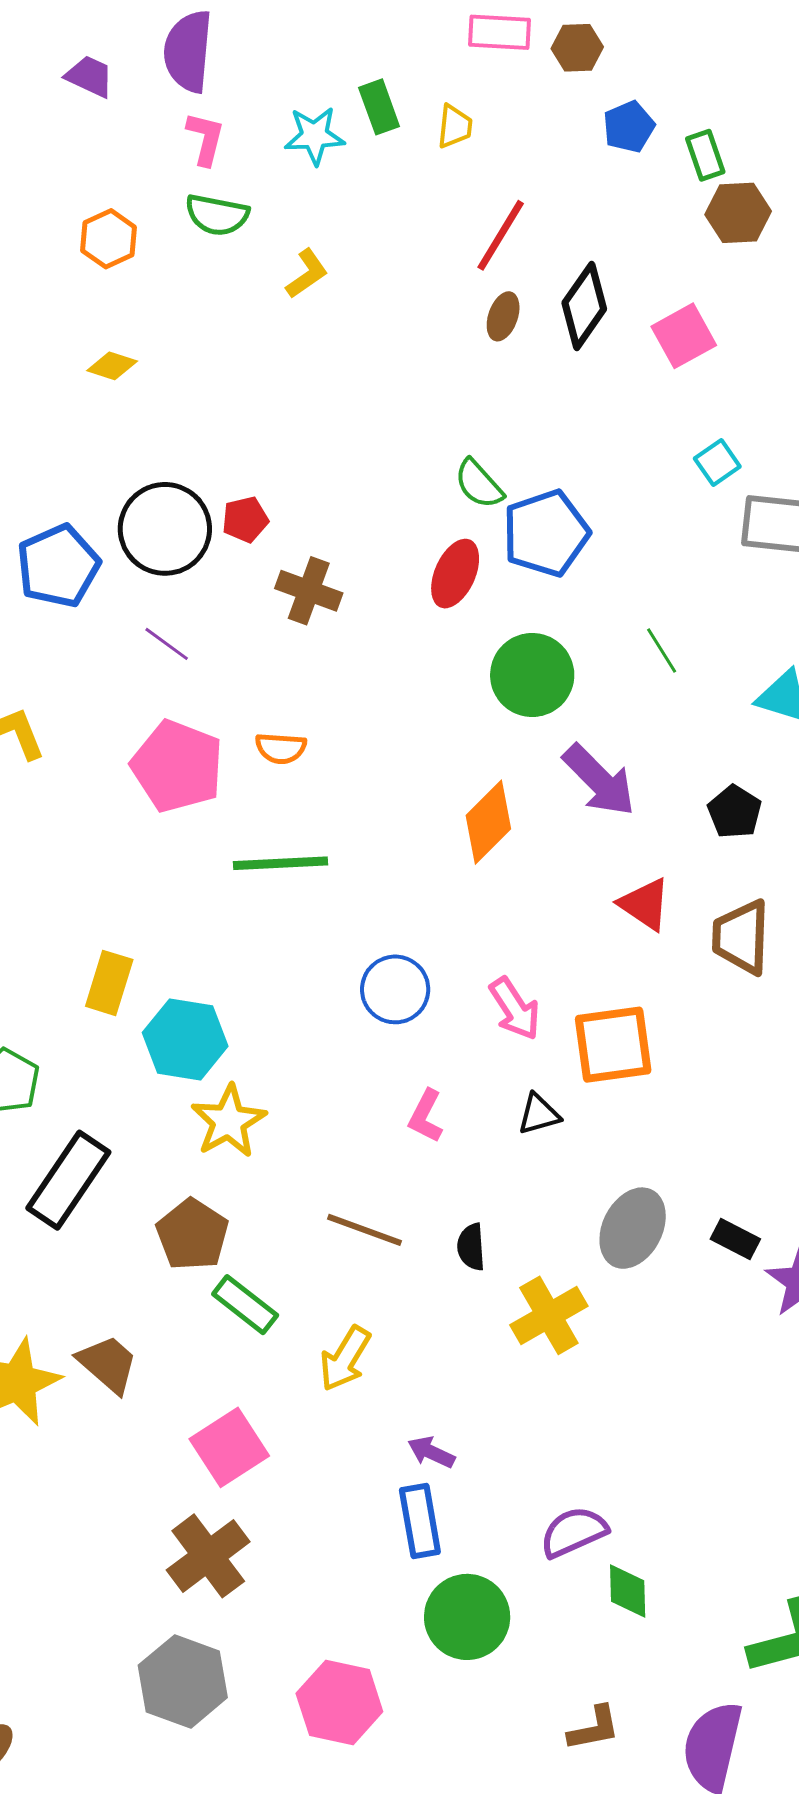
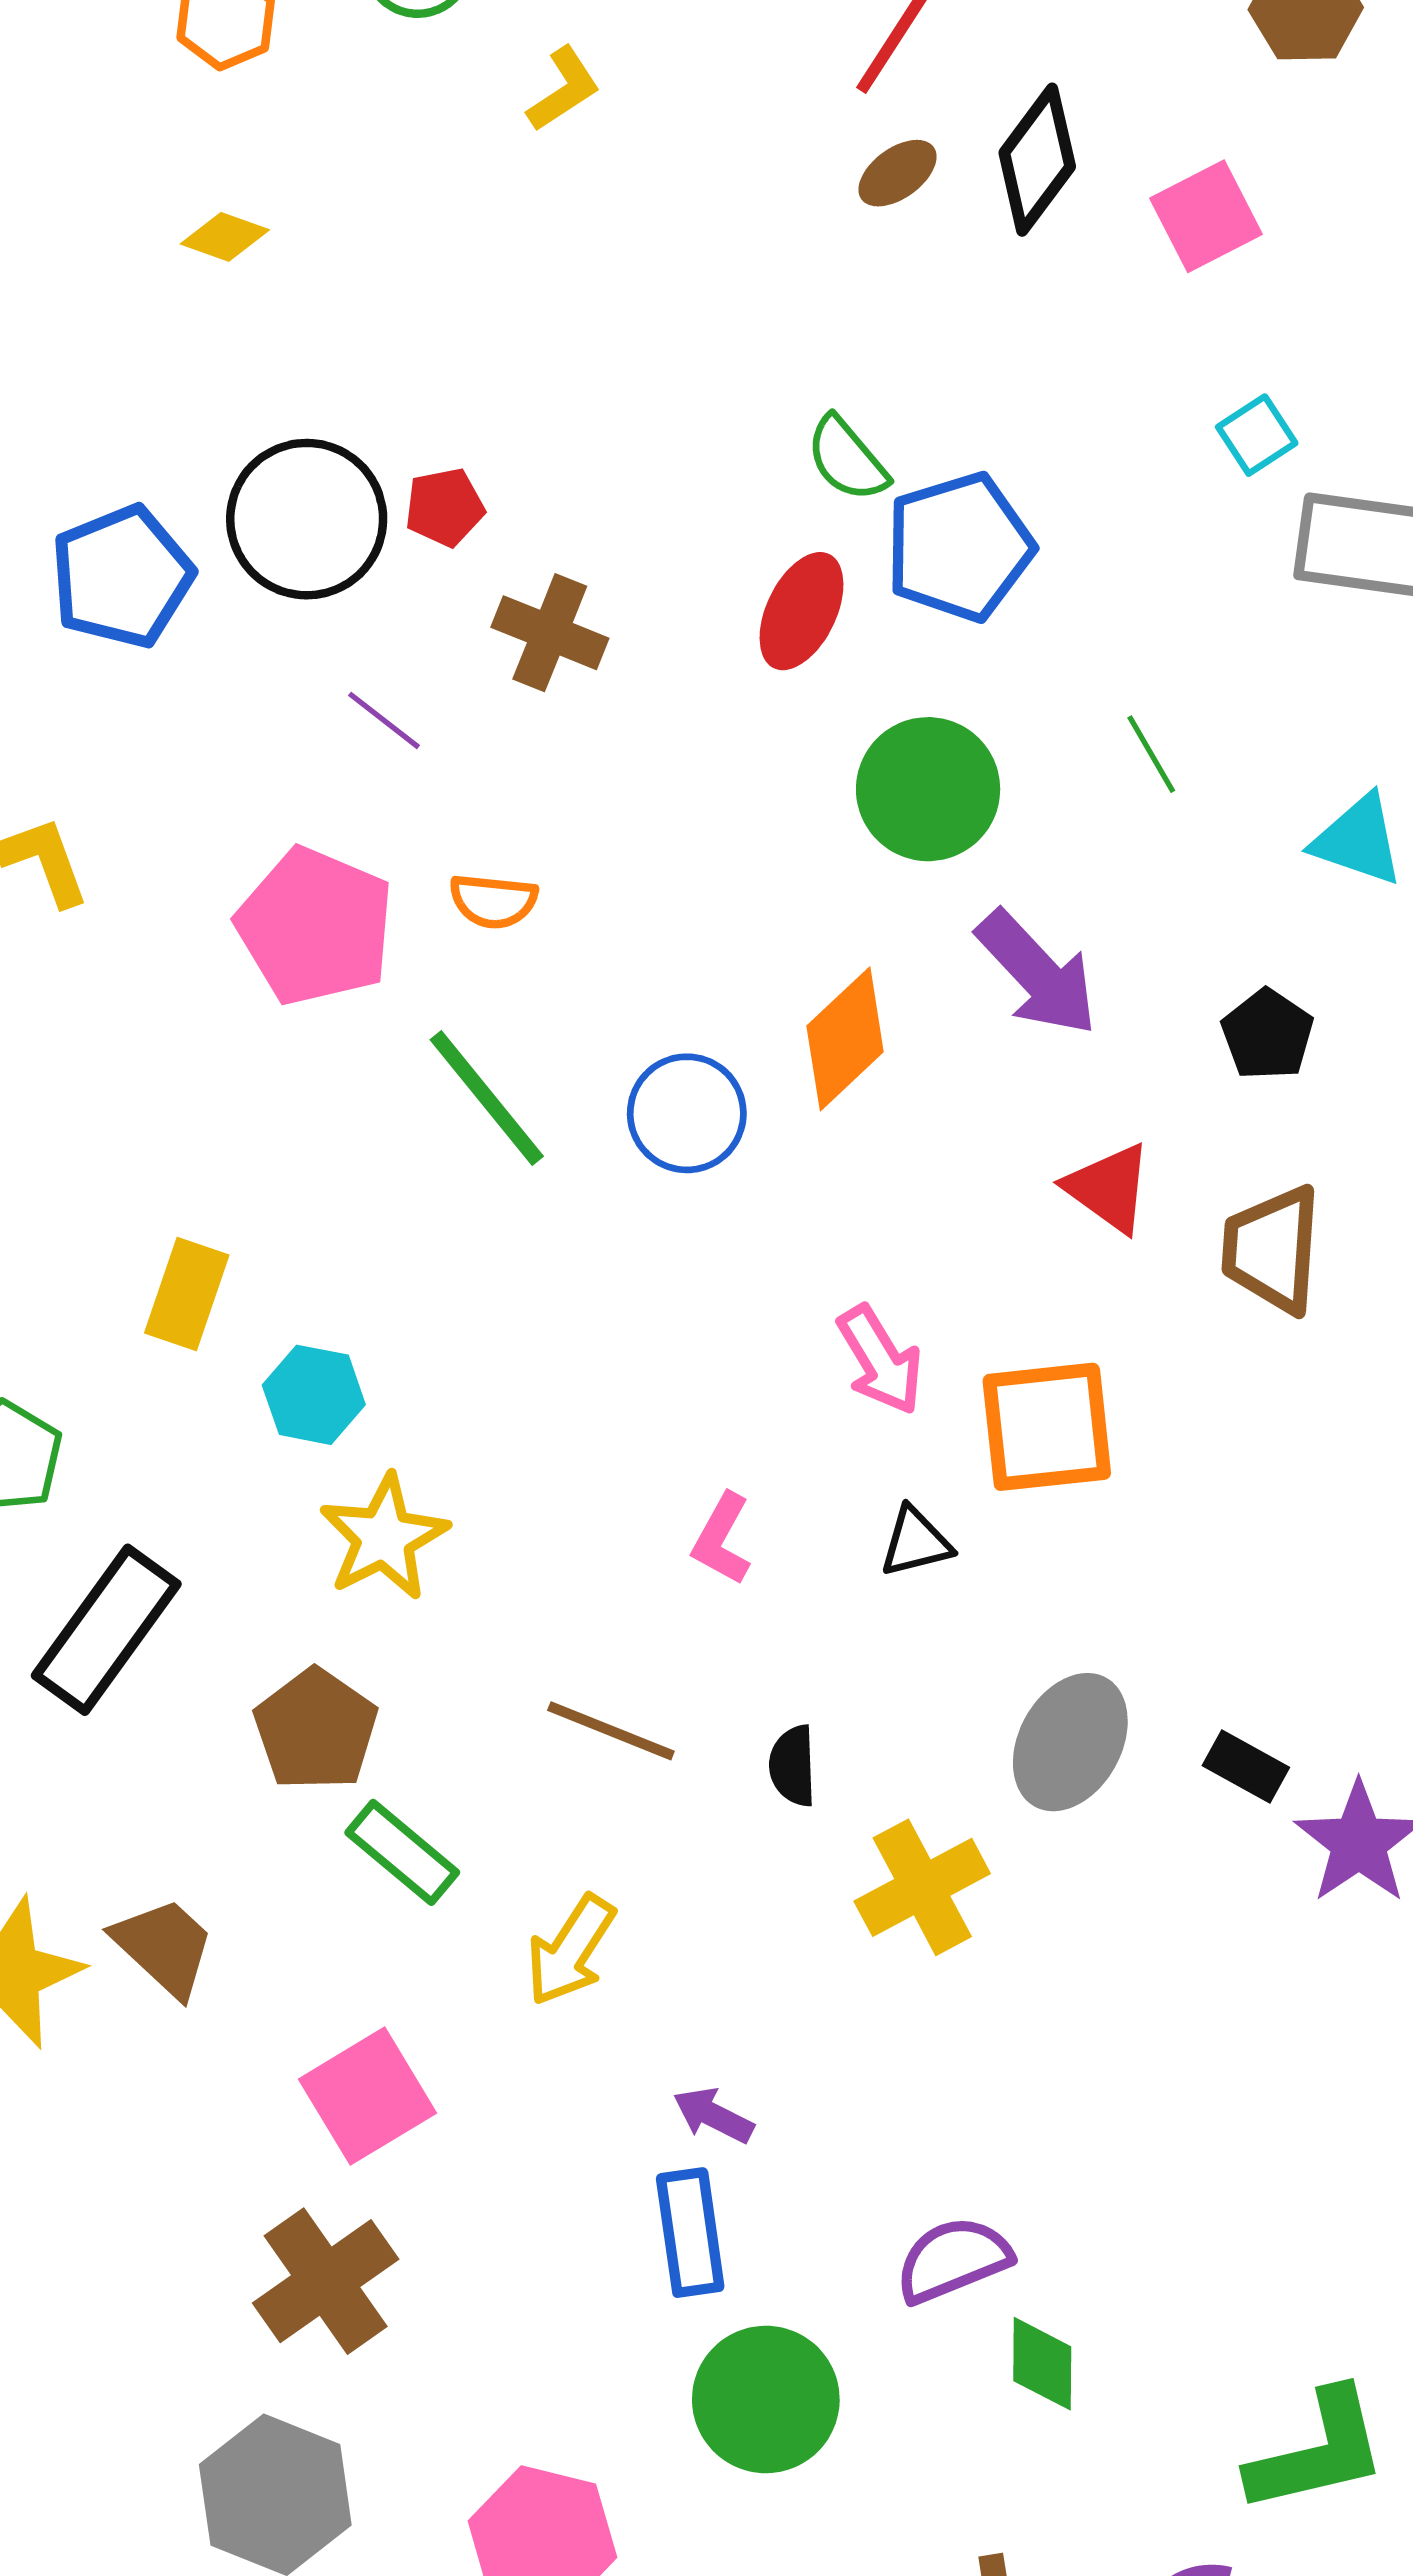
brown ellipse: (503, 316) -> (897, 173), turned 33
purple line: (167, 644) -> (384, 720), moved
green line: (281, 863) -> (487, 1098), turned 52
blue circle: (395, 989) -> (687, 1113), moved
cyan hexagon: (185, 1039) -> (314, 1395), size x0.7

